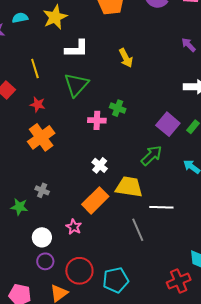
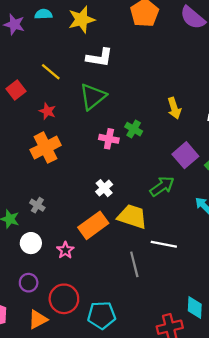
yellow arrow: (126, 58) -> (174, 108), moved
yellow line: (35, 69) -> (51, 72), turned -42
white circle: (42, 237) -> (31, 243), moved

